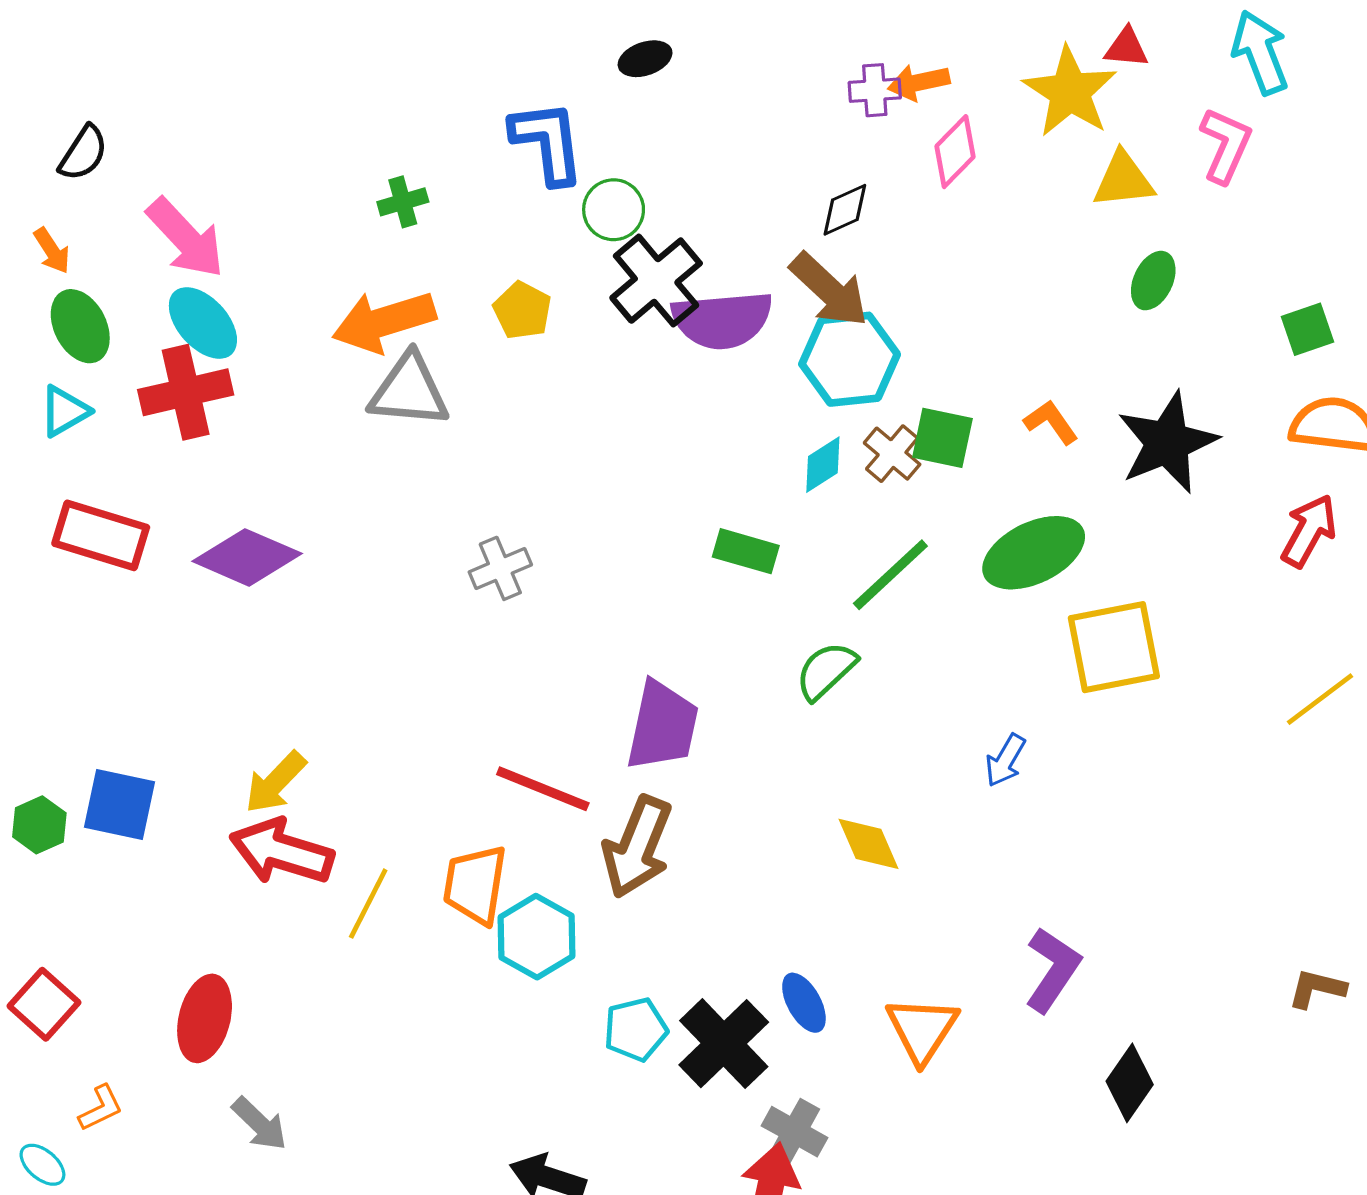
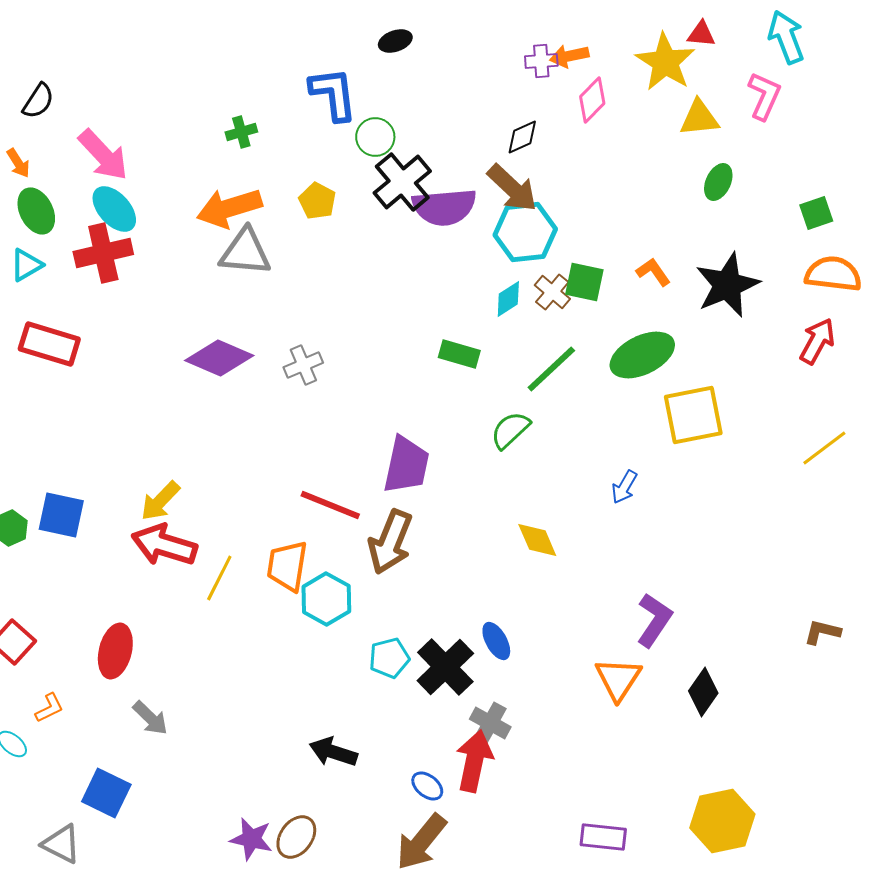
purple diamond: (247, 557) -> (219, 358), moved
orange triangle: (922, 1029) -> (618, 679), moved

